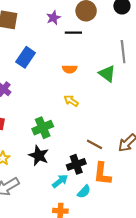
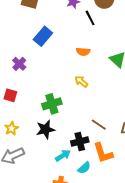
black line: (73, 33) -> (90, 18), turned 56
black star: (39, 155) -> (45, 129), turned 30
orange L-shape: (102, 174) -> (103, 153), turned -30

